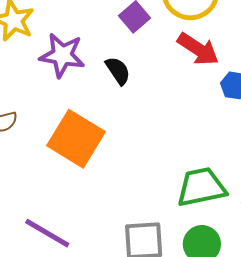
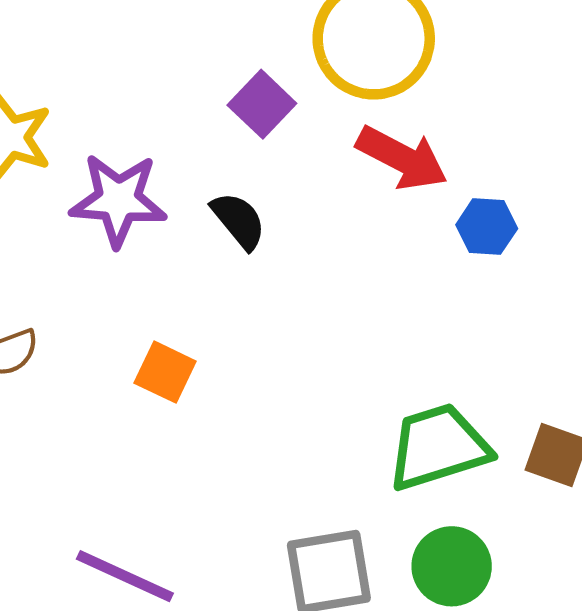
orange square: (76, 139) -> (165, 372), size x0.5

